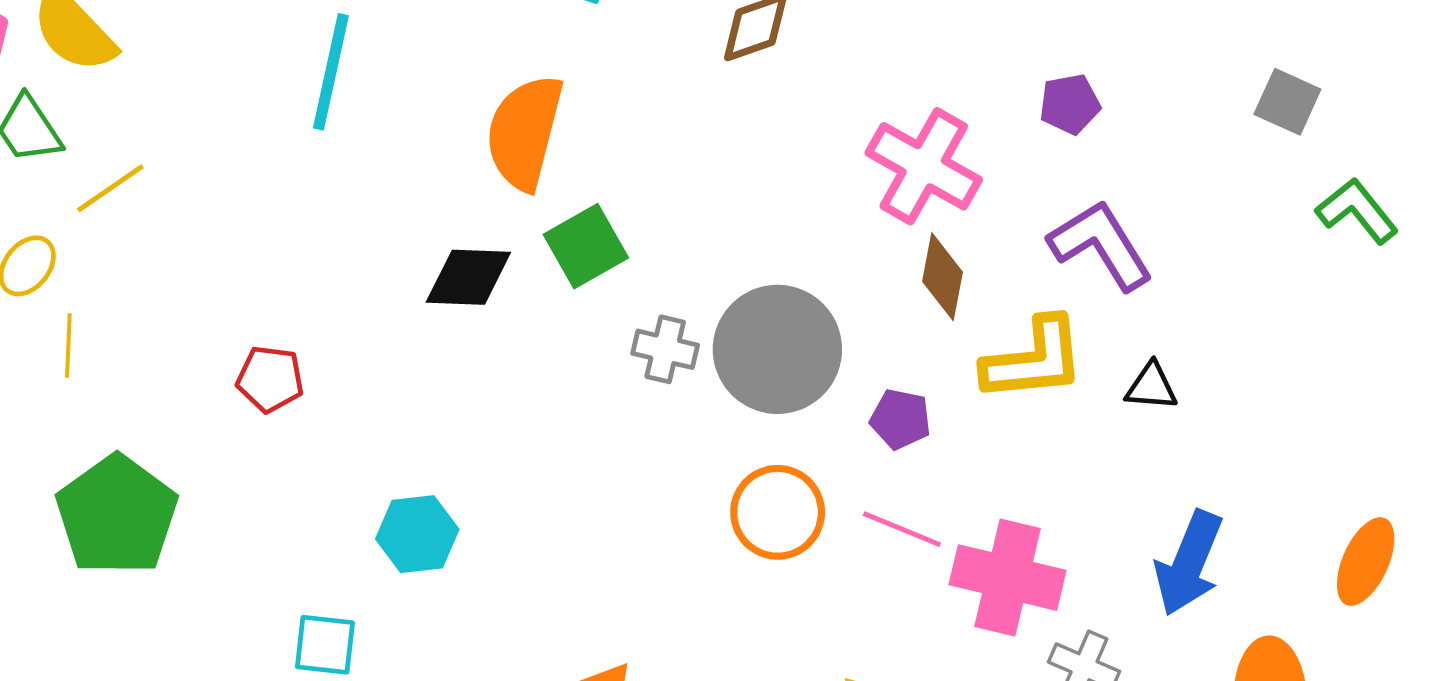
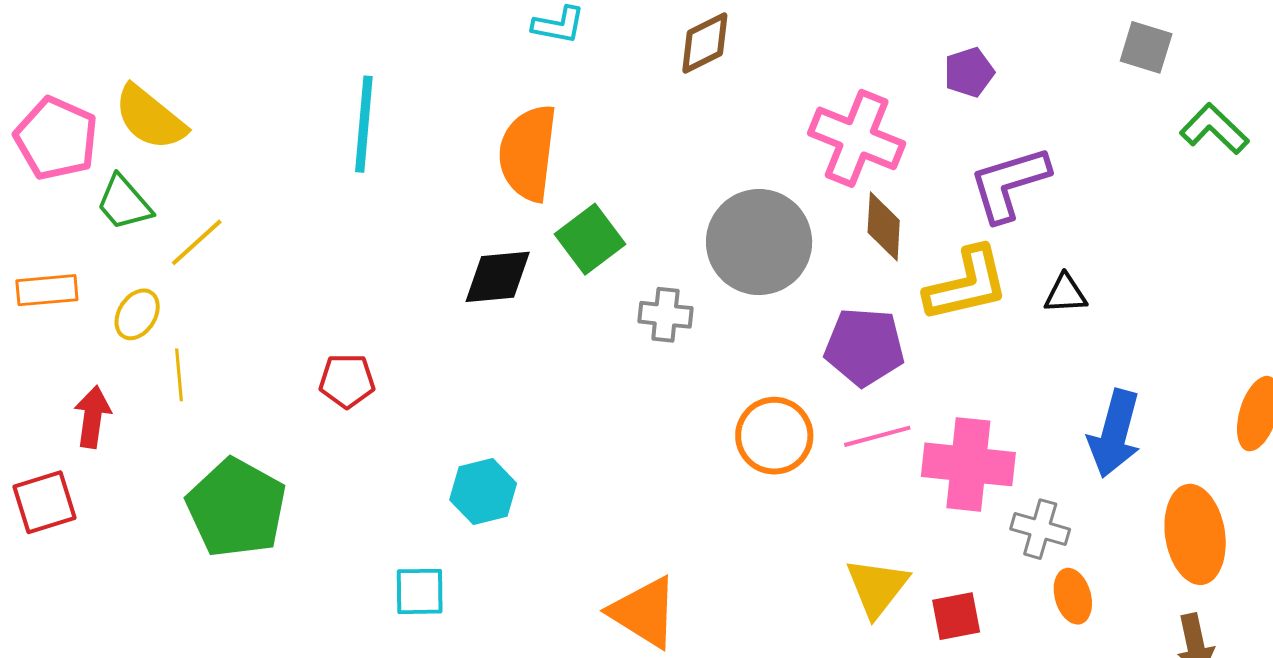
purple L-shape: (1101, 245) -> (1009, 184), turned -68
gray circle: (777, 349) -> (759, 242), moved
purple pentagon: (900, 419) -> (864, 347), size x1.6
pink line: (902, 529) -> (877, 436), turned -30

